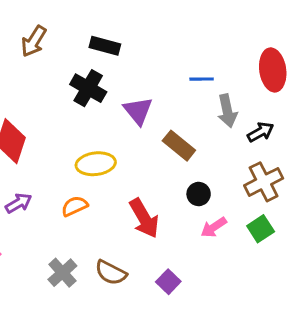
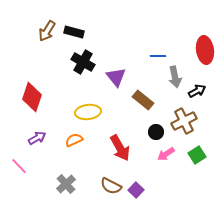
black rectangle: (105, 46) -> (74, 32), moved
brown cross: (264, 182) -> (184, 121), moved
brown semicircle: (111, 273) -> (111, 186), moved

